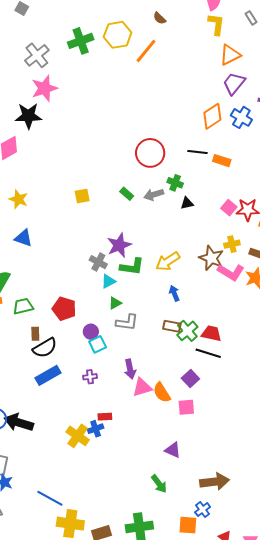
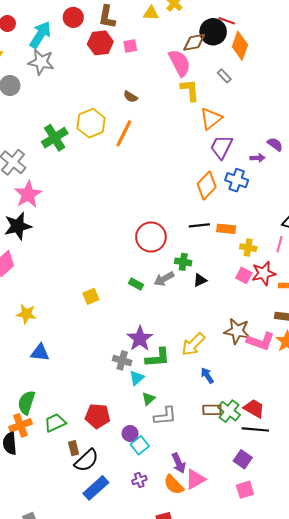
yellow cross: (232, 244) -> (248, 248), moved, turned 35
red trapezoid: (211, 333) -> (254, 408), turned 30
orange semicircle: (162, 393) -> (174, 485), moved

